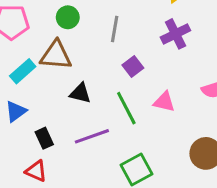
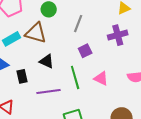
black rectangle: (44, 138) -> (22, 76), moved

